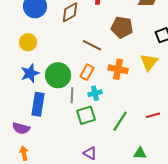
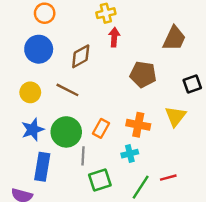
brown line: (92, 45) -> (67, 90), moved
cyan cross: (95, 93) -> (130, 154), moved
red line: (153, 115) -> (168, 178), moved

